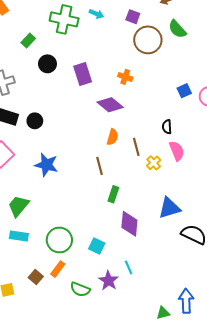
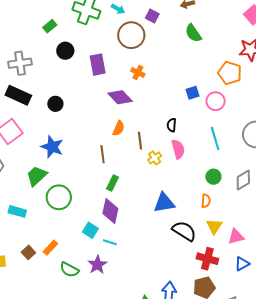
brown circle: (148, 40) -> (131, 35), moved
black circle: (35, 121) -> (55, 104), moved
green trapezoid: (18, 206) -> (37, 176), moved
purple diamond: (129, 224) -> (110, 211), moved
green circle: (59, 240) -> (59, 197), moved
cyan line: (129, 267) -> (110, 242), moved, turned -56

